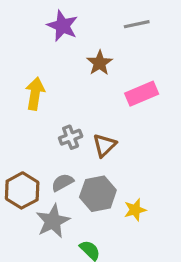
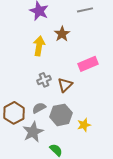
yellow arrow: (35, 94) -> (39, 46), moved
pink rectangle: (142, 94) -> (88, 64), moved

